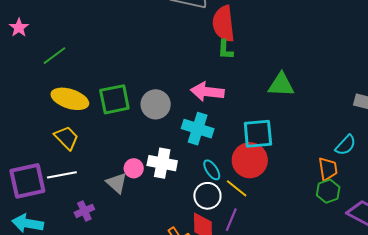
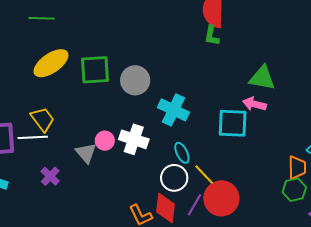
green line: (54, 56) -> (42, 18), turned 30
pink arrow: (207, 92) -> (254, 104), moved, size x0.7
yellow ellipse: (70, 99) -> (51, 63), turned -60
yellow trapezoid: (67, 138) -> (43, 119), moved
red circle: (250, 160) -> (221, 198), moved
purple cross: (84, 211) -> (50, 176), turned -30

